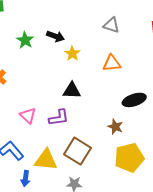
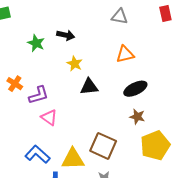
yellow star: (72, 54) -> (75, 64), moved
black ellipse: (134, 100) -> (135, 89), moved
purple L-shape: (59, 118) -> (39, 95), moved

